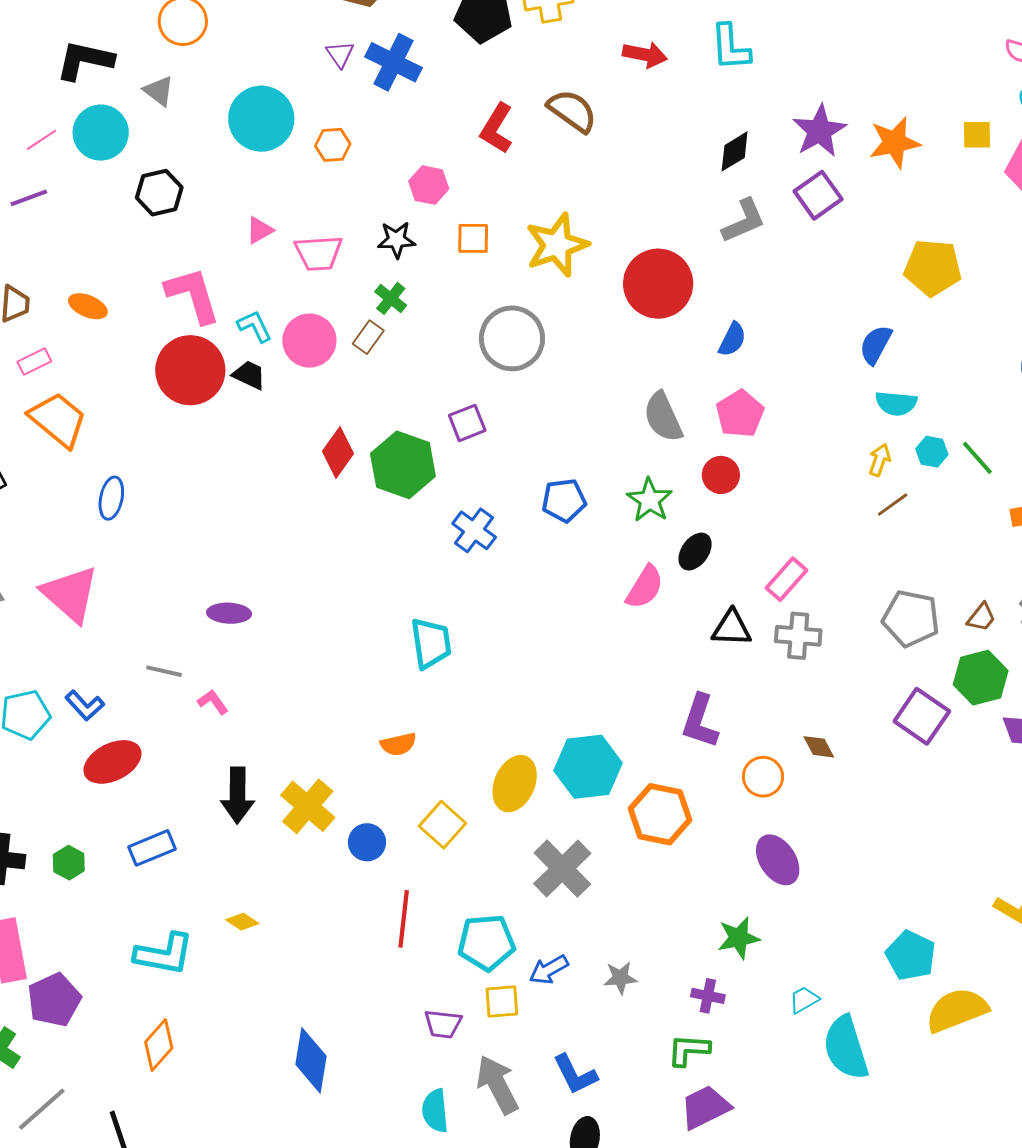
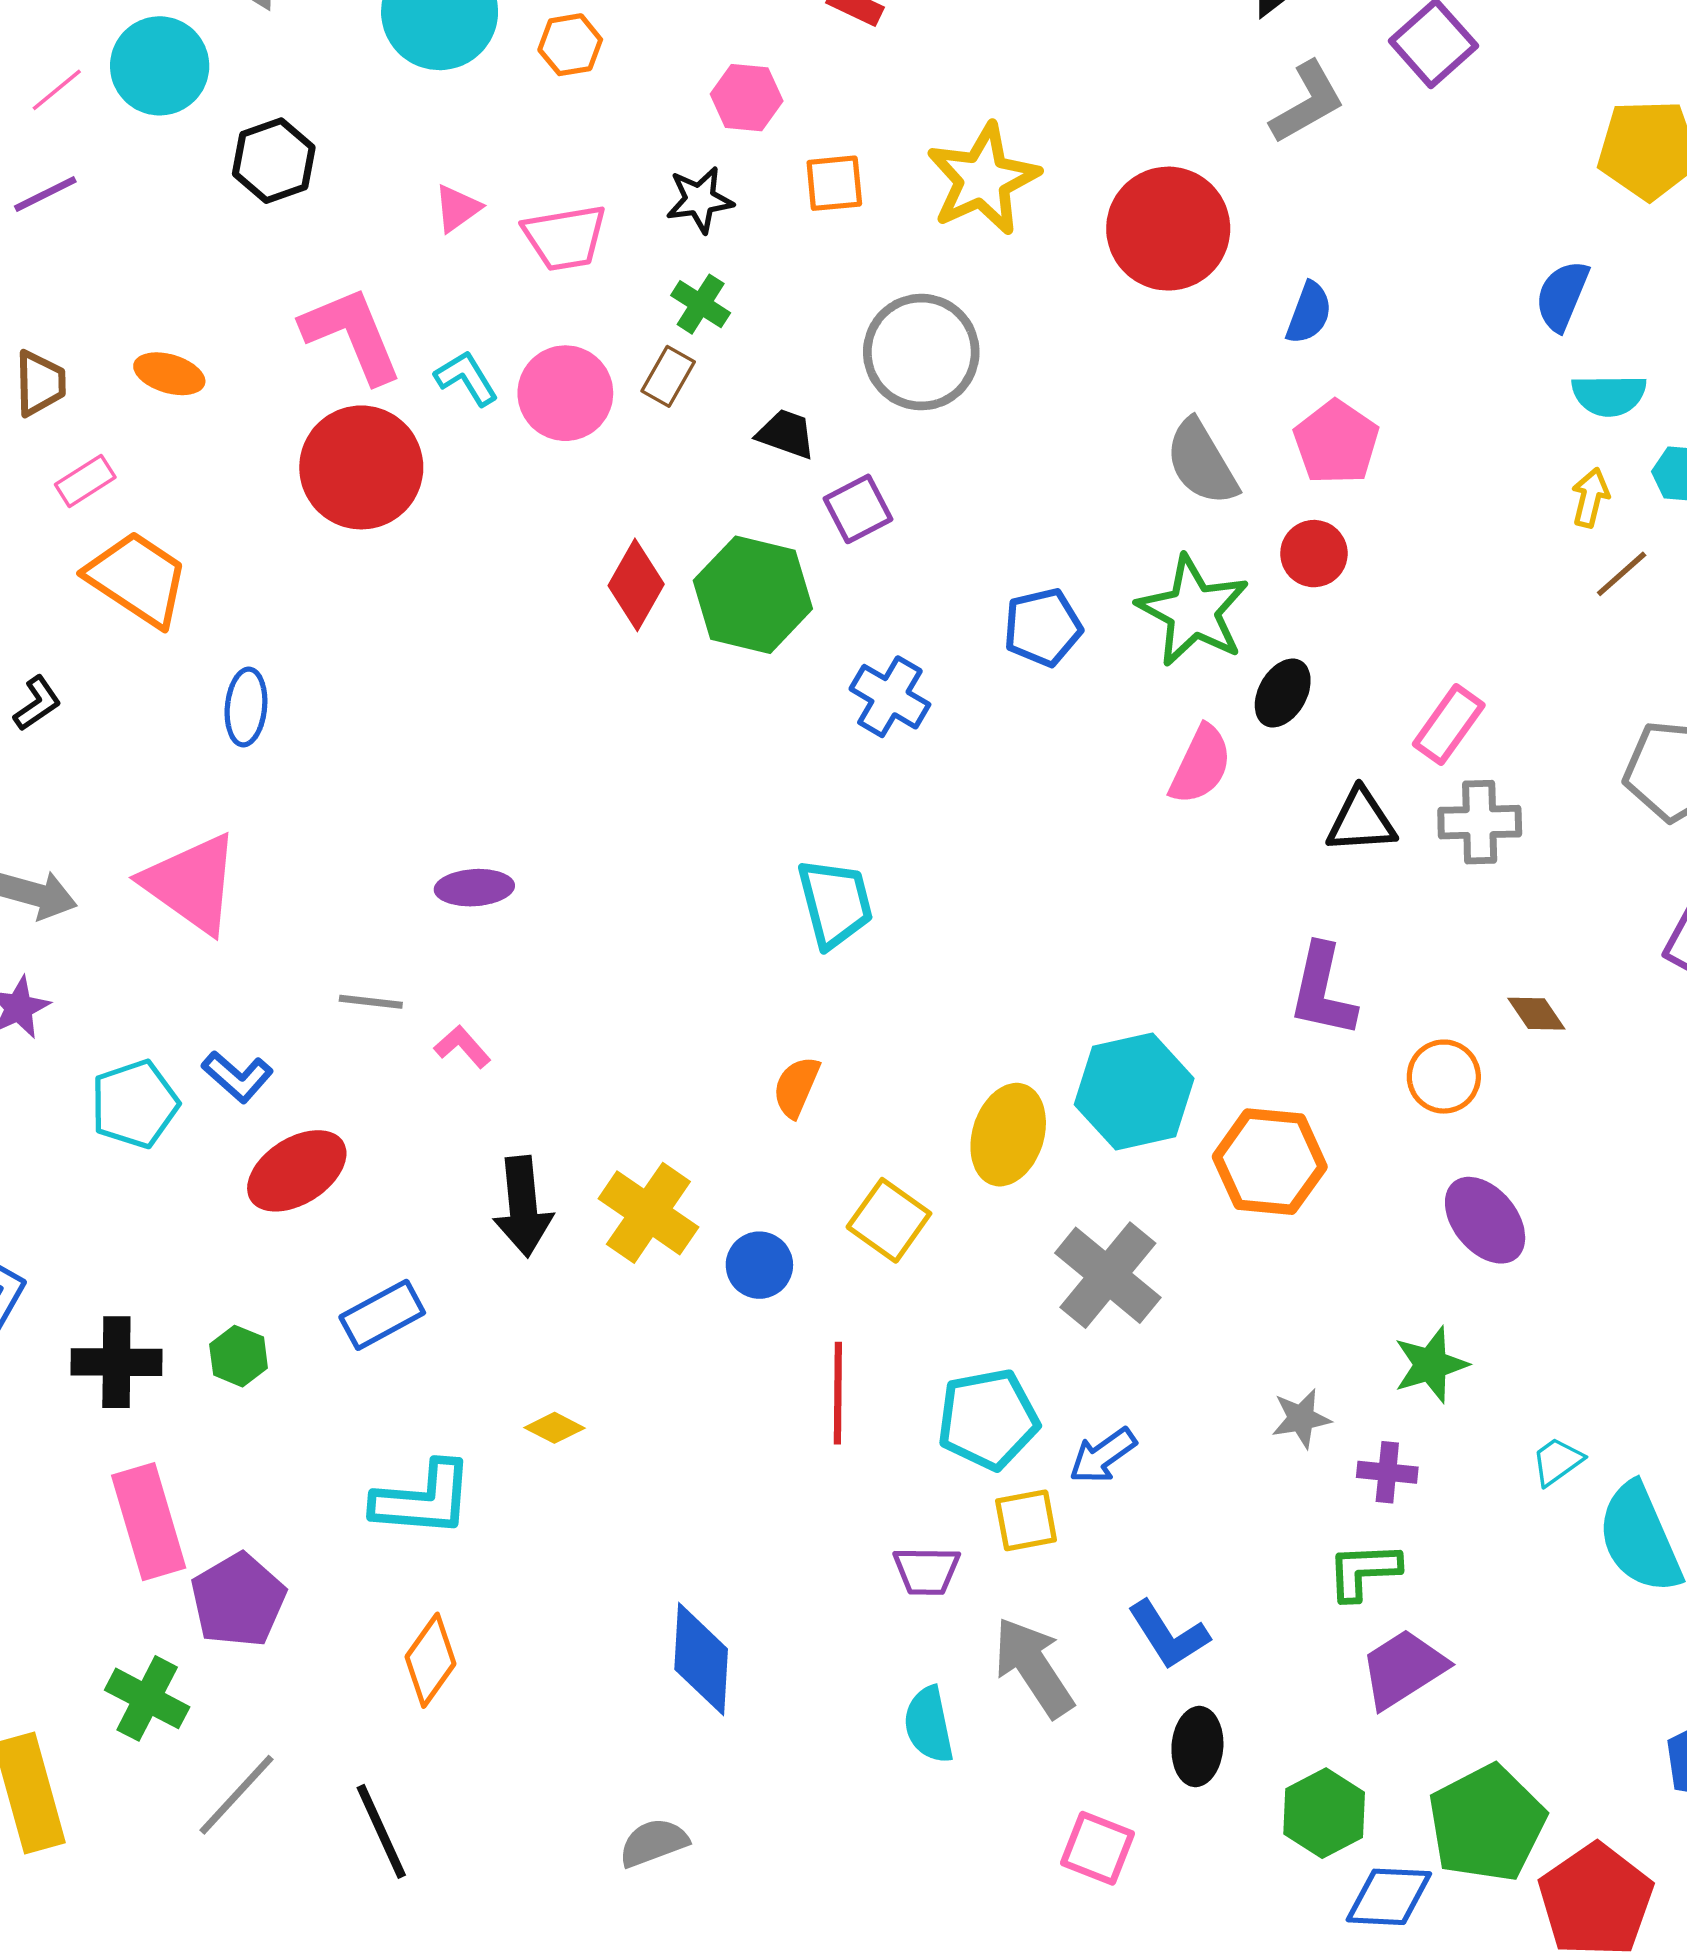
black trapezoid: (249, 375) -> (786, 434), moved
green star: (650, 500) -> (1193, 611), size x1.4
orange semicircle: (398, 744) -> (796, 1087), turned 132
gray star: (620, 978) -> (1301, 1418), moved

